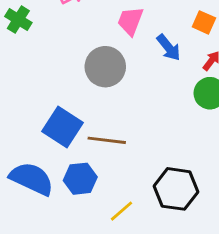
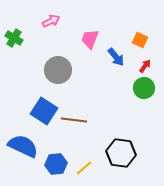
gray circle: (105, 67) -> (58, 70), moved
blue hexagon: (80, 179) -> (56, 164), moved

